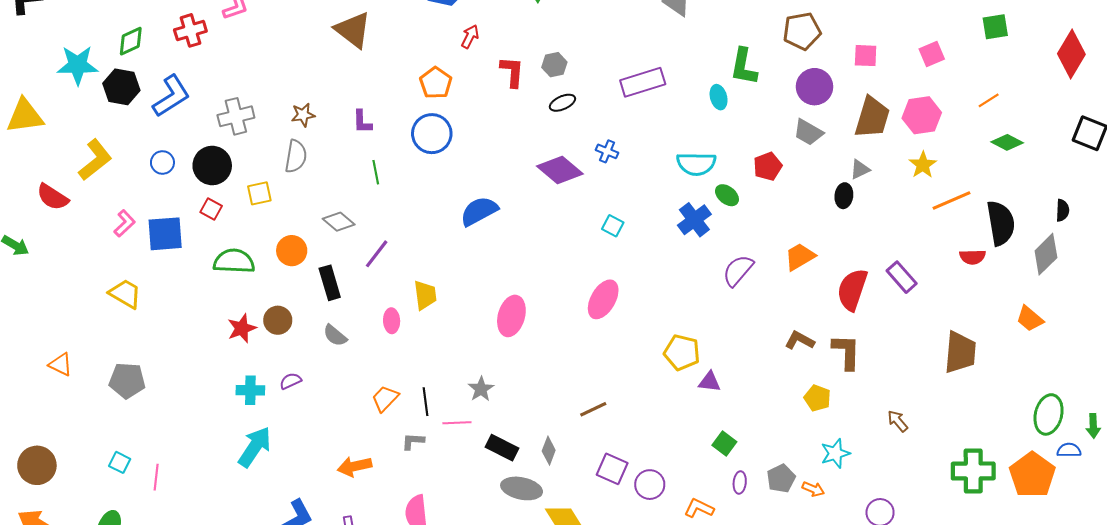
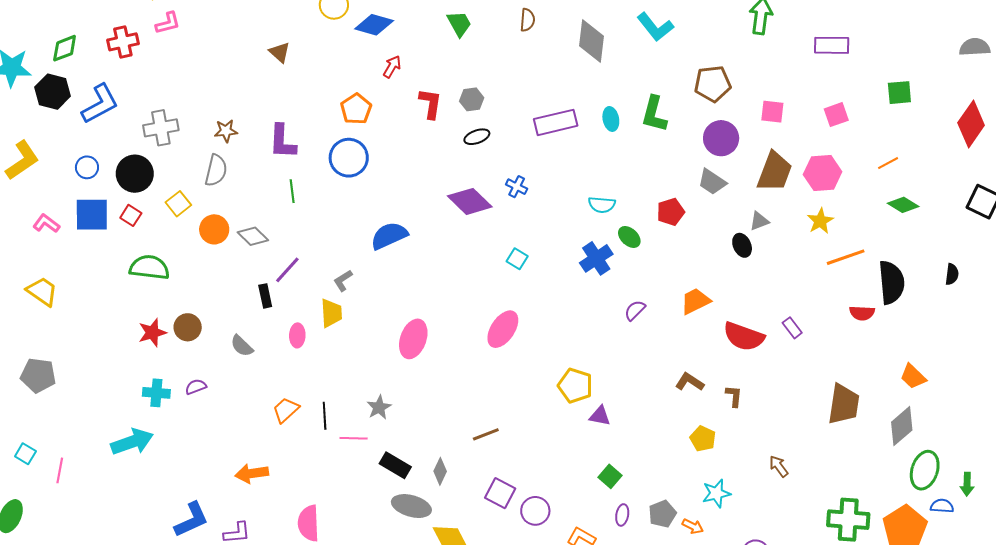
brown triangle: (353, 30) -> (280, 52), size x0.6
cyan ellipse: (719, 97) -> (611, 119), moved
purple L-shape: (362, 122) -> (282, 142), size x1.5
cyan semicircle: (696, 164) -> (602, 205), size x0.7
yellow square: (259, 193) -> (178, 204), turned -30
black ellipse: (844, 196) -> (742, 245), turned -35
pink L-shape: (125, 223) -> (46, 224), turned -104
blue square: (165, 234) -> (92, 215), moved
orange circle: (292, 251) -> (214, 229), moved
gray diamond: (1046, 254) -> (902, 426), moved
purple semicircle: (738, 270) -> (635, 310), size x0.7
purple rectangle: (902, 277) -> (792, 328), size x0.7
black rectangle: (330, 283) -> (265, 296), moved, size x0.7
red semicircle: (852, 290) -> (744, 336), turned -93
brown L-shape: (846, 352) -> (734, 396), size x0.6
gray L-shape: (413, 441) -> (343, 281), moved, turned -40
cyan arrow: (255, 447) -> (132, 442), moved, turned 33

